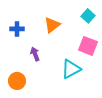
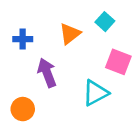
cyan square: (88, 16) -> (105, 22), moved
purple arrow: (35, 54) -> (47, 73), size x1.5

